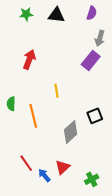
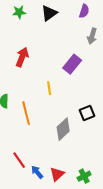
black triangle: (56, 15) -> (49, 13), turned -42
purple rectangle: (91, 60) -> (72, 64), moved
red triangle: (62, 167) -> (57, 174), moved

